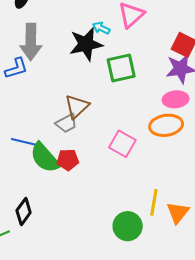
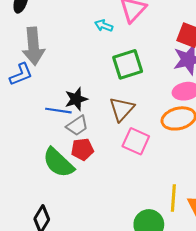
black star: (86, 44) -> (76, 99), moved, size x0.7
brown triangle: (77, 106) -> (122, 109), moved
blue line: (24, 142) -> (58, 111), moved
red pentagon: (68, 160) -> (82, 149), moved

